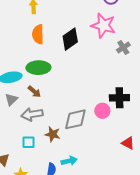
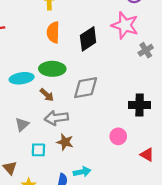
gray triangle: (11, 99) -> (22, 124), moved
pink circle: (102, 111) -> (118, 136), moved
gray arrow: (32, 114) -> (56, 118), moved
gray diamond: (75, 119) -> (86, 88), moved

